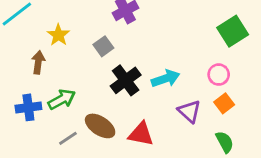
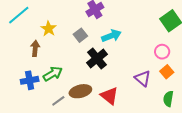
cyan arrow: (166, 79) -> (111, 36), moved
brown ellipse: (100, 126) -> (80, 91), turned -45
red triangle: (141, 134) -> (109, 96), turned 30
green semicircle: (225, 142) -> (168, 99), turned -140

